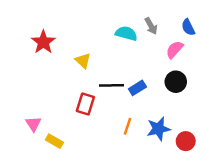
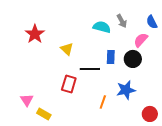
black circle: (176, 82) -> (133, 59), moved
blue rectangle: (137, 88) -> (111, 57), moved, turned -56
blue star: (158, 129) -> (126, 90), moved

